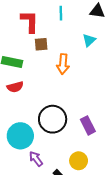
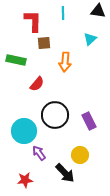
red semicircle: (15, 87) -> (37, 84), moved, turned -35

